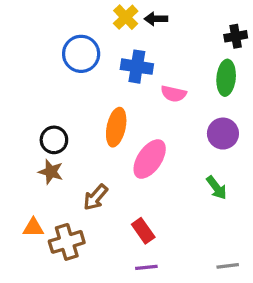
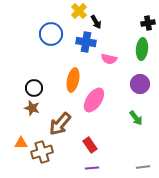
black arrow: (156, 19) -> (96, 22), moved, turned -120
brown arrow: (95, 197) -> (60, 124), size x1.4

